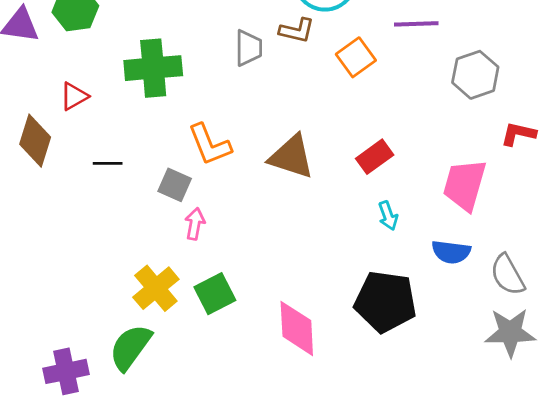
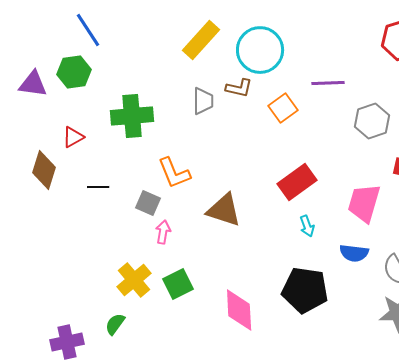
brown triangle: (291, 157) -> (224, 210), moved
red rectangle: (375, 157) -> (297, 182), size x1.4
green semicircle: (130, 347) -> (115, 324), size x0.6

